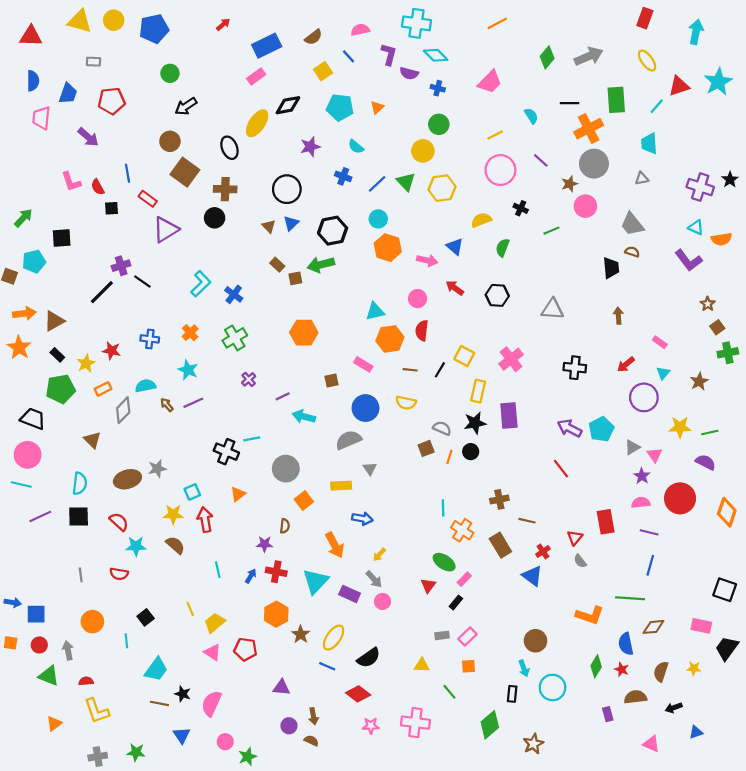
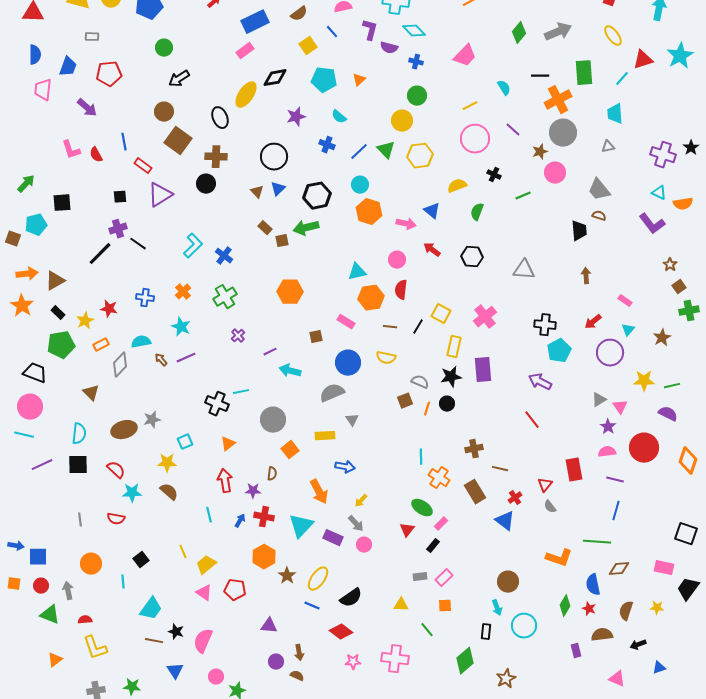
black square: (112, 208) -> (120, 197), moved
cyan pentagon: (601, 429) -> (559, 351), moved
red arrow: (205, 520) -> (225, 481), moved

